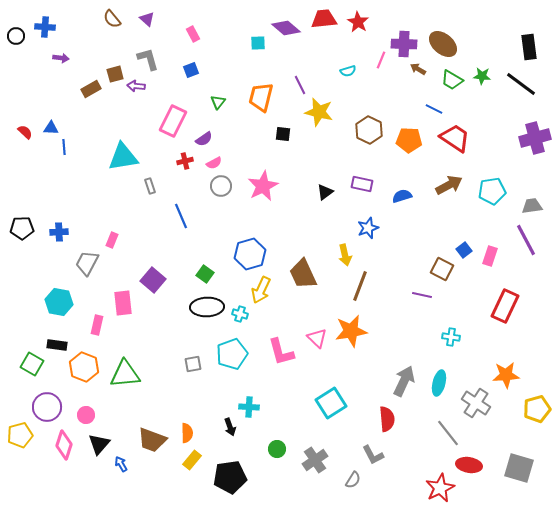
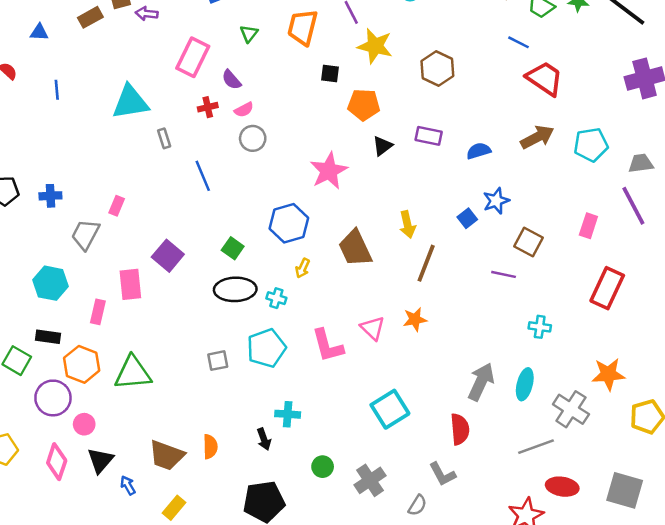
blue triangle: (51, 128) -> (39, 32), moved
purple semicircle: (204, 139) -> (231, 80), turned 84
orange pentagon: (409, 140) -> (364, 105), moved
pink star: (263, 186) -> (329, 171), moved
blue star: (368, 228) -> (496, 201), moved
blue square: (464, 250) -> (467, 218), moved
yellow arrow: (261, 290) -> (303, 268), size x0.6
orange star: (351, 331) -> (415, 319), size x0.6
purple circle: (47, 407) -> (53, 398), moved
gray line: (448, 433) -> (536, 447), turned -72
yellow rectangle: (192, 460) -> (174, 508), moved

